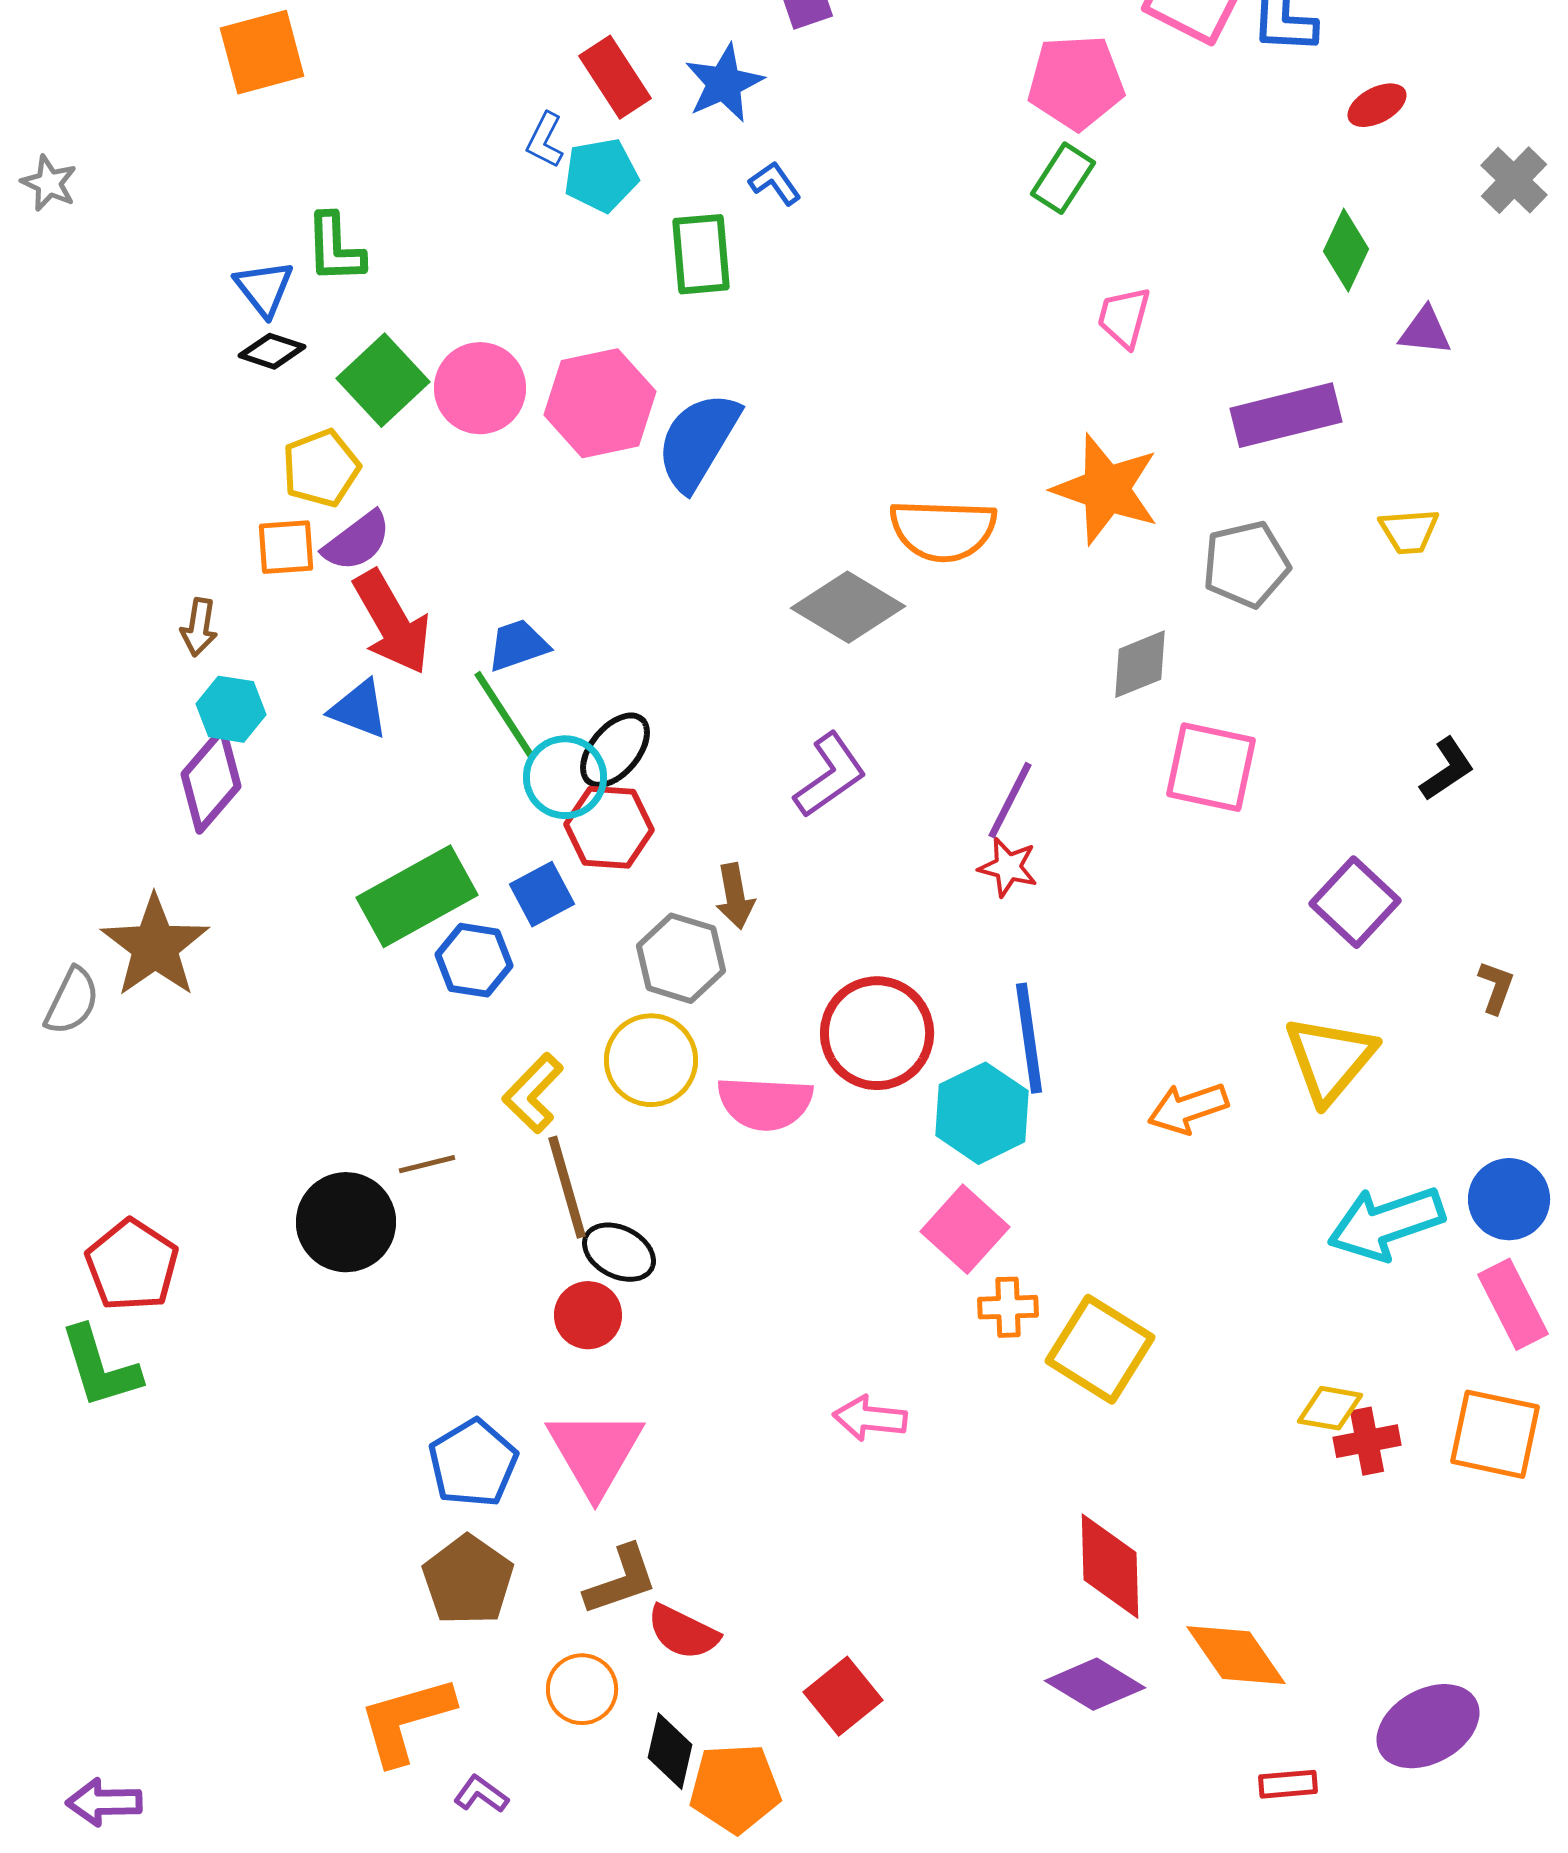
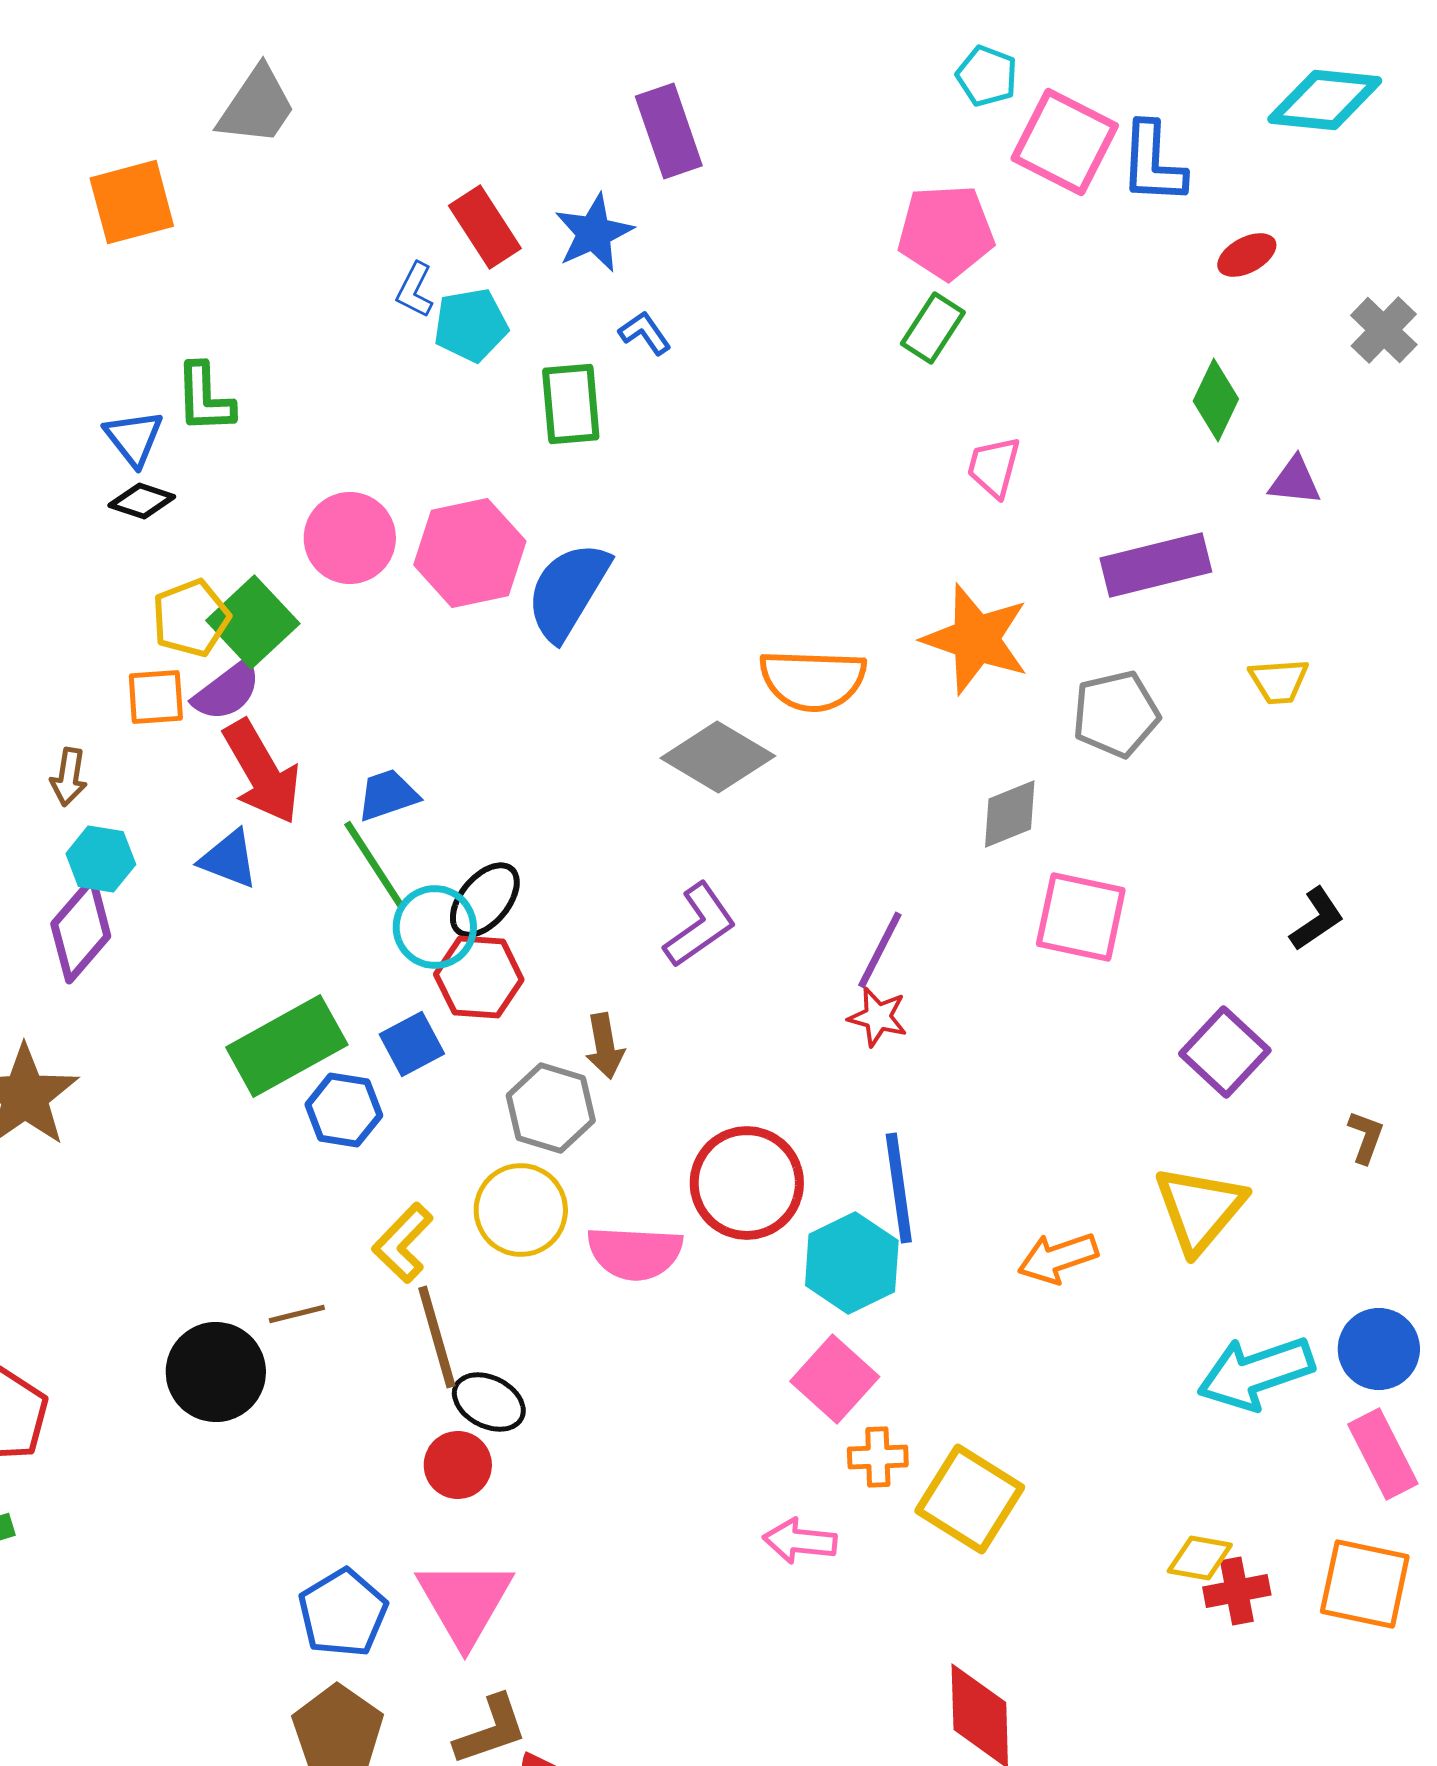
green square: (383, 380) -> (253, 622), moved
pink arrow: (870, 1418) -> (800, 1541), moved

